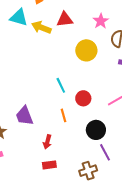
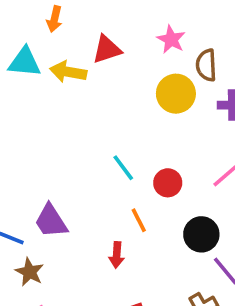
yellow circle: (86, 50) -> (176, 94), moved
purple trapezoid: (24, 116) -> (51, 221), moved
red arrow: (47, 142) -> (117, 255), moved

